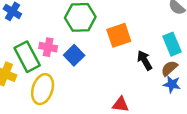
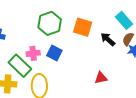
orange square: (119, 35) -> (83, 27), turned -36

